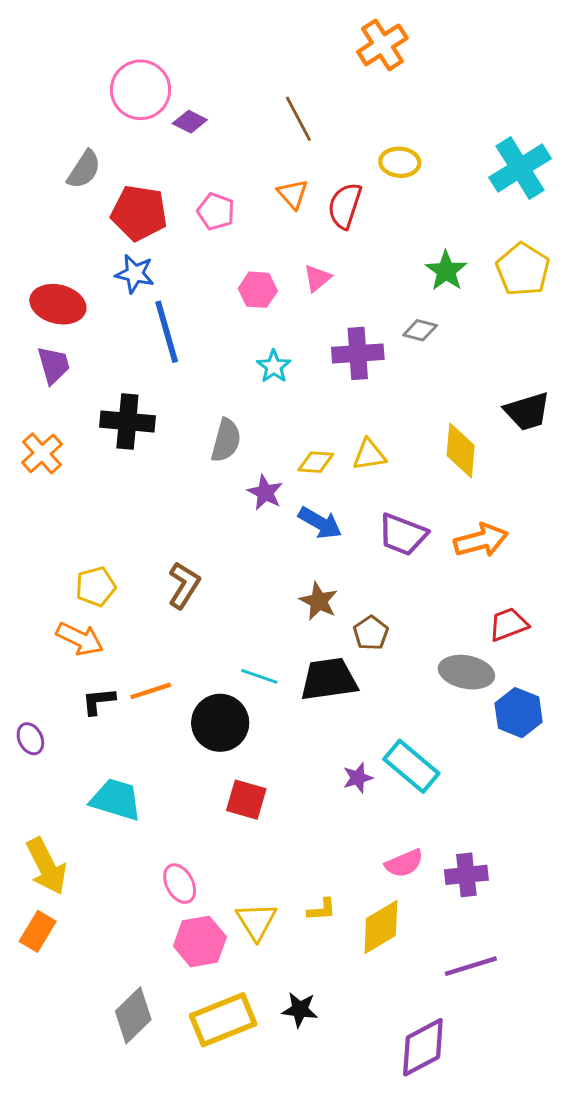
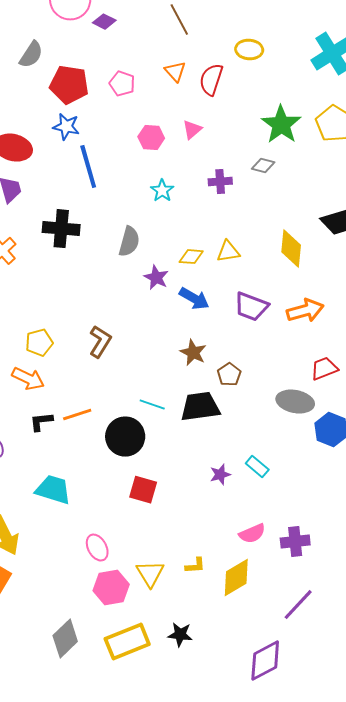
green star: (446, 271) -> (281, 125), size x1.4
purple cross: (358, 353) -> (220, 182), size x0.7
cyan rectangle: (411, 766) -> (257, 467), size x0.6
purple line: (471, 966) -> (298, 605), turned -30

